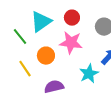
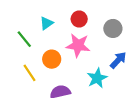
cyan triangle: (41, 22) -> (46, 23), size x0.6

